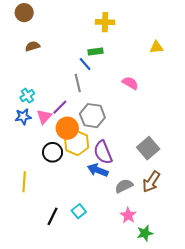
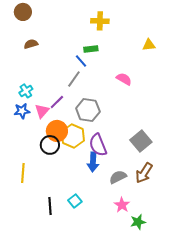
gray line: (78, 83) -> (74, 79), turned 48
orange circle: (67, 128) -> (57, 131), moved
blue arrow: (98, 170) -> (93, 162), turned -108
black line: (53, 216) -> (50, 206), turned -30

